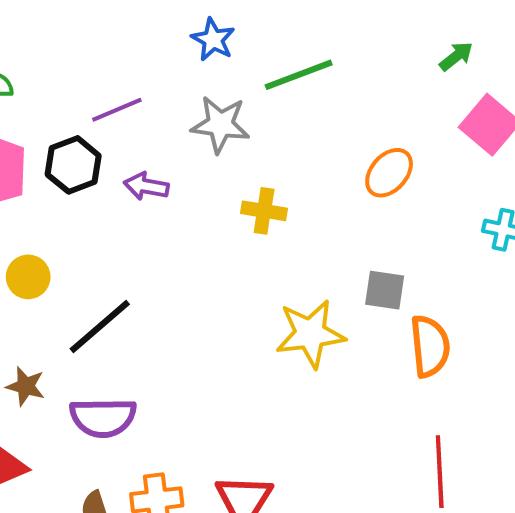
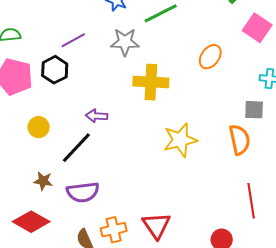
purple arrow: (146, 186) -> (97, 116), moved
yellow cross: (264, 211) -> (151, 82), size x1.6
gray square: (385, 290) -> (254, 110), moved

